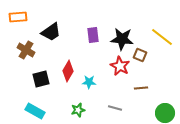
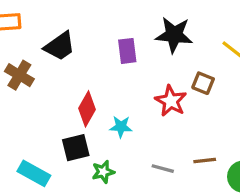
black star: (122, 39) -> (174, 35), moved
black square: (41, 79) -> (76, 148), moved
brown line: (141, 88) -> (205, 161), moved

